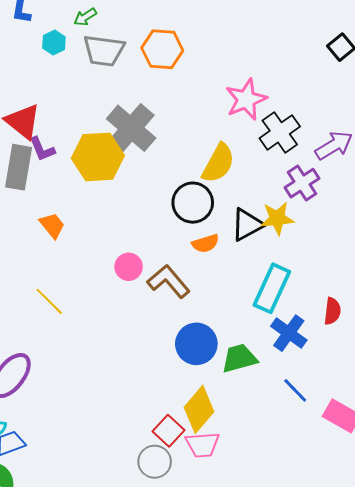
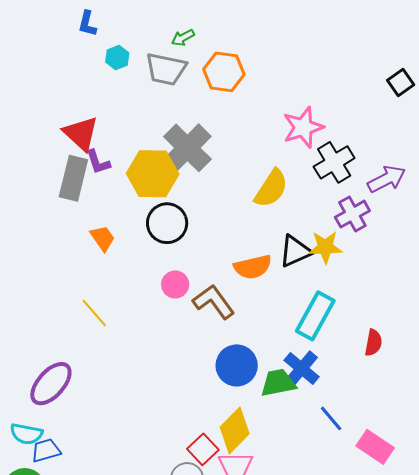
green arrow: (85, 17) -> (183, 38), moved
black circle: (193, 203) -> (167, 223), moved
orange semicircle: (205, 243) -> (253, 267), size x1.4
blue cross: (289, 333) -> (302, 368), moved

